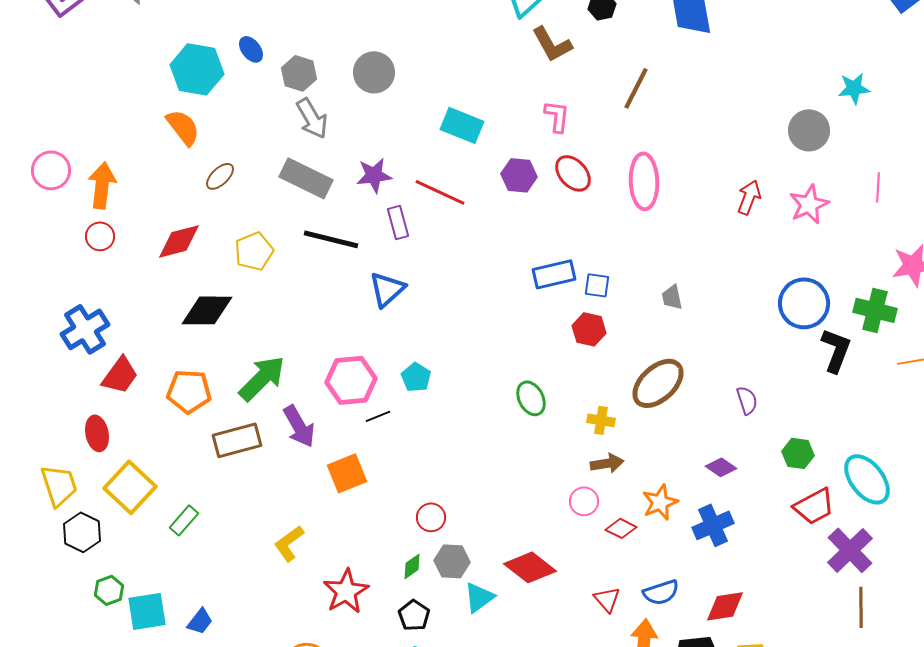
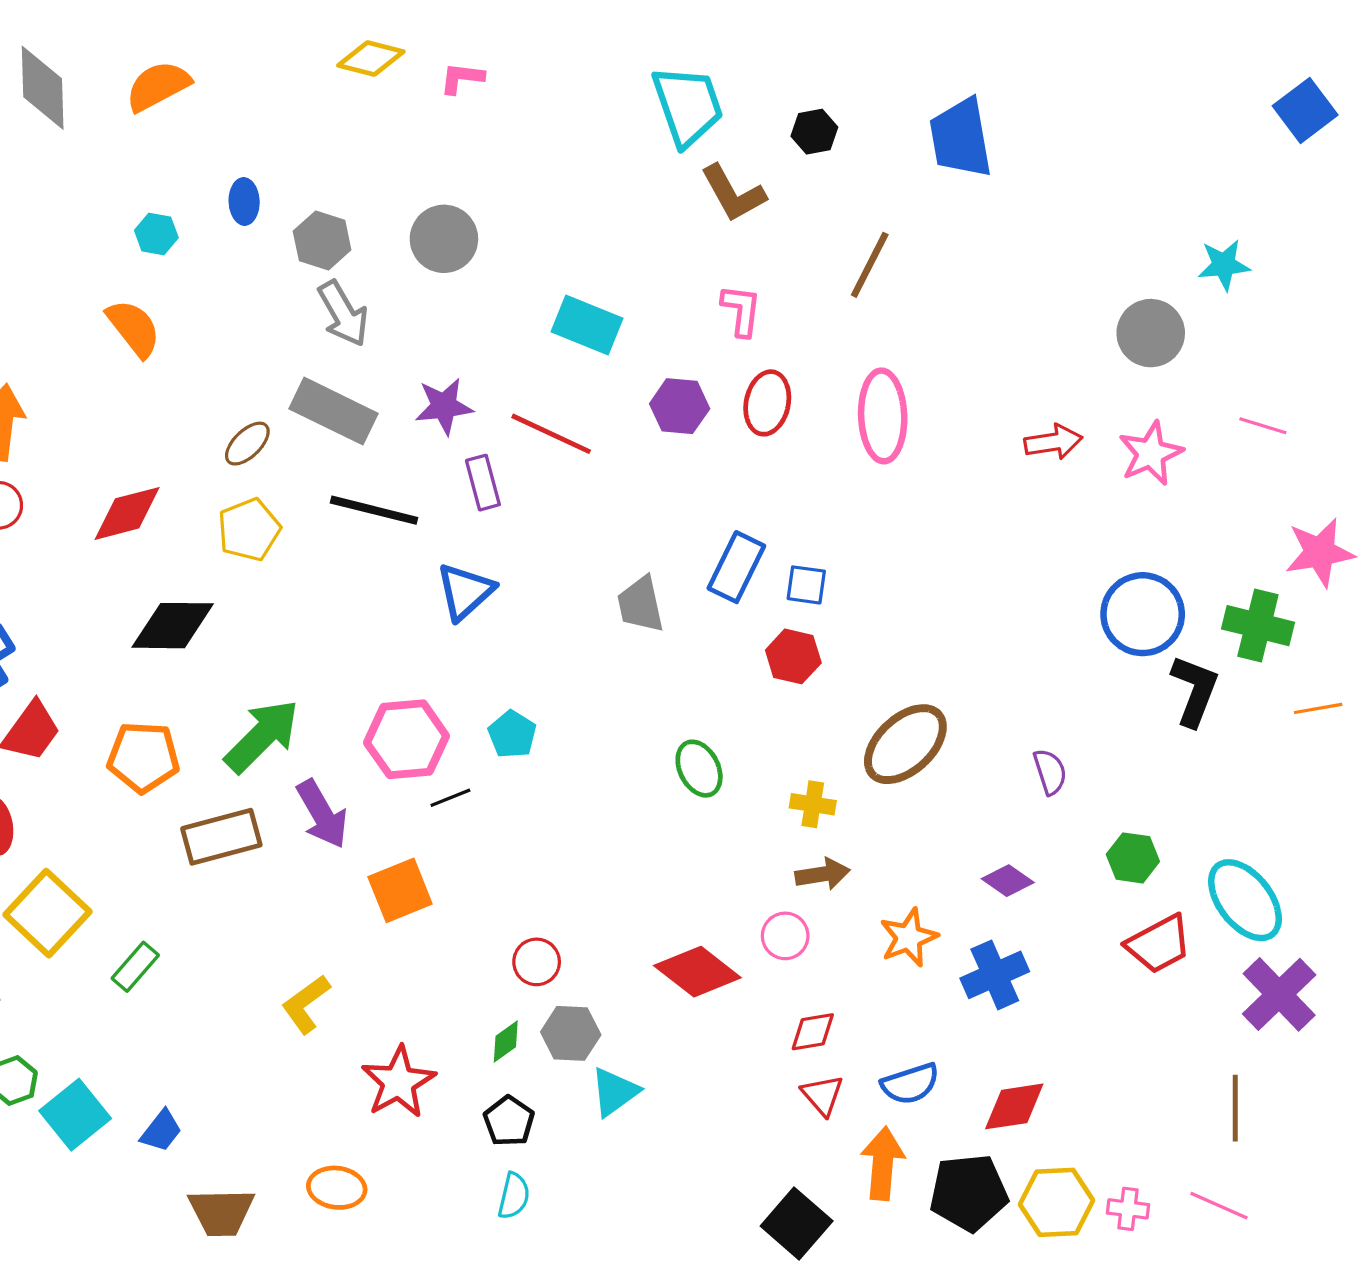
blue ellipse: (251, 49) -> (244, 201), turned 36
cyan hexagon: (197, 69) -> (156, 234), size x0.5
red ellipse: (573, 173) -> (767, 403), turned 54
brown ellipse: (220, 176) -> (247, 444), moved
pink line: (878, 187) -> (1263, 426), turned -76
red arrow: (749, 197) -> (1053, 442), turned 60
blue rectangle: (554, 274) -> (736, 567), turned -51
gray trapezoid: (672, 297) -> (641, 604), moved, size x1.4
red diamond: (621, 528) -> (813, 1032), moved, turned -36
purple cross: (850, 550) -> (1279, 994), moved
red diamond: (530, 567) -> (697, 972), moved
cyan square: (147, 611) -> (75, 1115), turned -30

